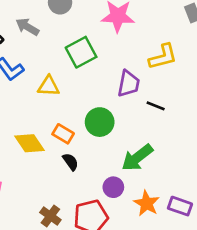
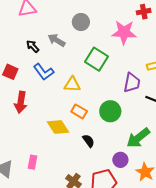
green square: (81, 52) -> (97, 59), turned -30
orange rectangle: (63, 134) -> (79, 111), moved

